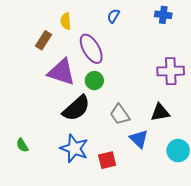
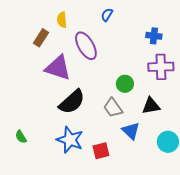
blue cross: (163, 15) -> (154, 36), moved
green circle: (94, 81) -> (125, 84), moved

